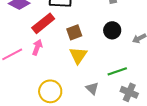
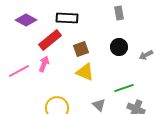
yellow triangle: (78, 55) -> (85, 72), turned -42

